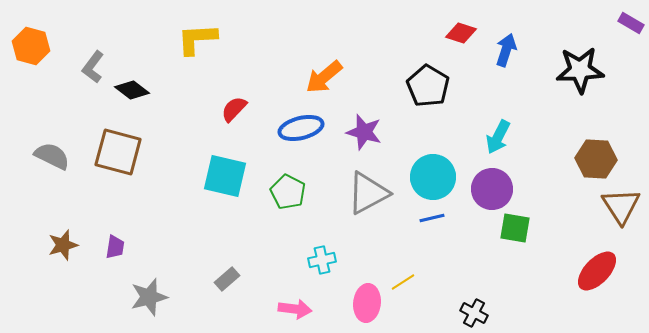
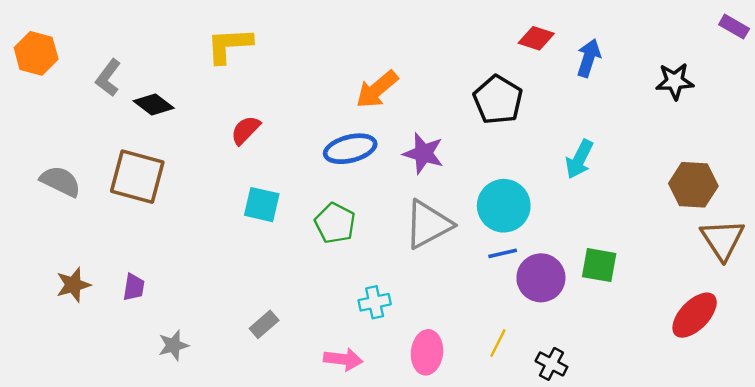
black star: (580, 70) -> (675, 81), size x0.7
red semicircle: (234, 109) -> (245, 130), moved
cyan square: (225, 176) -> (262, 205), size x0.7
purple circle: (492, 189) -> (541, 278), moved
yellow line: (403, 282) -> (498, 343), moved, turned -30
gray star: (149, 297) -> (173, 345), size x0.7

